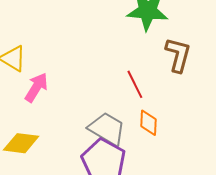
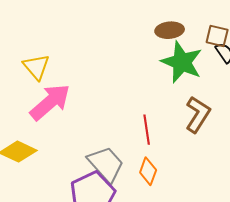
pink arrow: (36, 87) -> (50, 102), size x1.4

